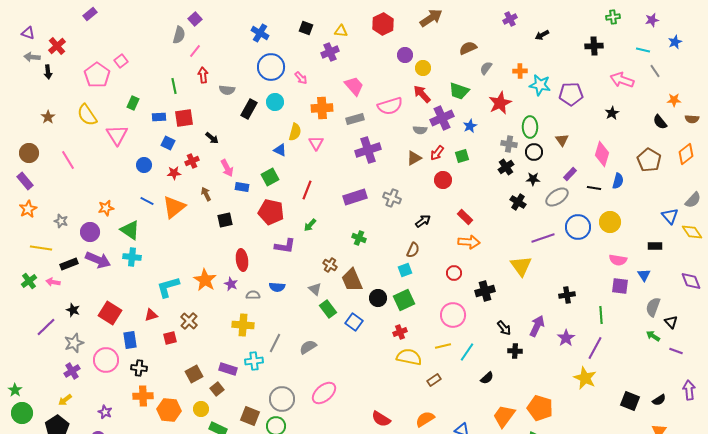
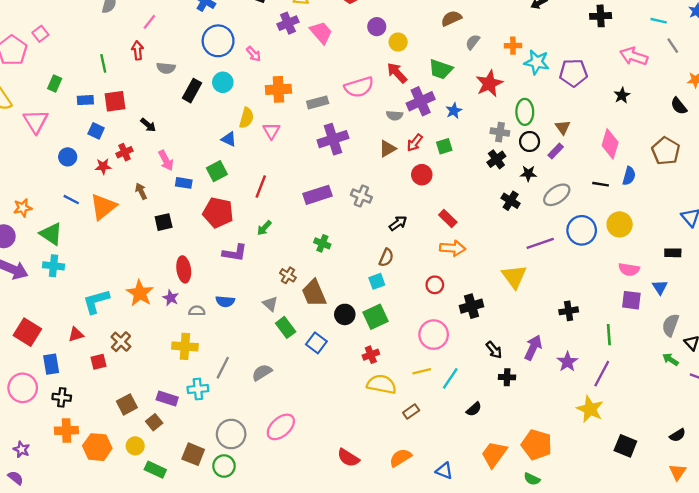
pink line: (195, 51) -> (149, 22), moved
pink trapezoid: (354, 86) -> (321, 33), moved
purple rectangle: (570, 174) -> (556, 151), moved
black square: (630, 401) -> (625, 446), moved

